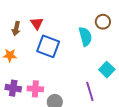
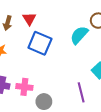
cyan semicircle: (85, 37) -> (79, 35), turned -126

